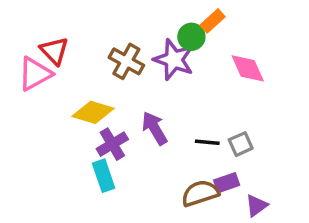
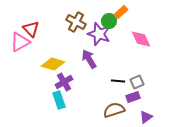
brown cross: (126, 61) -> (76, 22), moved
purple arrow: (154, 128) -> (89, 59), moved
purple rectangle: (227, 183) -> (133, 97), moved

